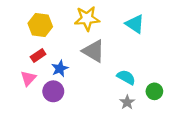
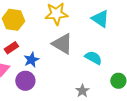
cyan semicircle: (126, 77) -> (93, 58), moved
gray star: (127, 102) -> (82, 91), moved

